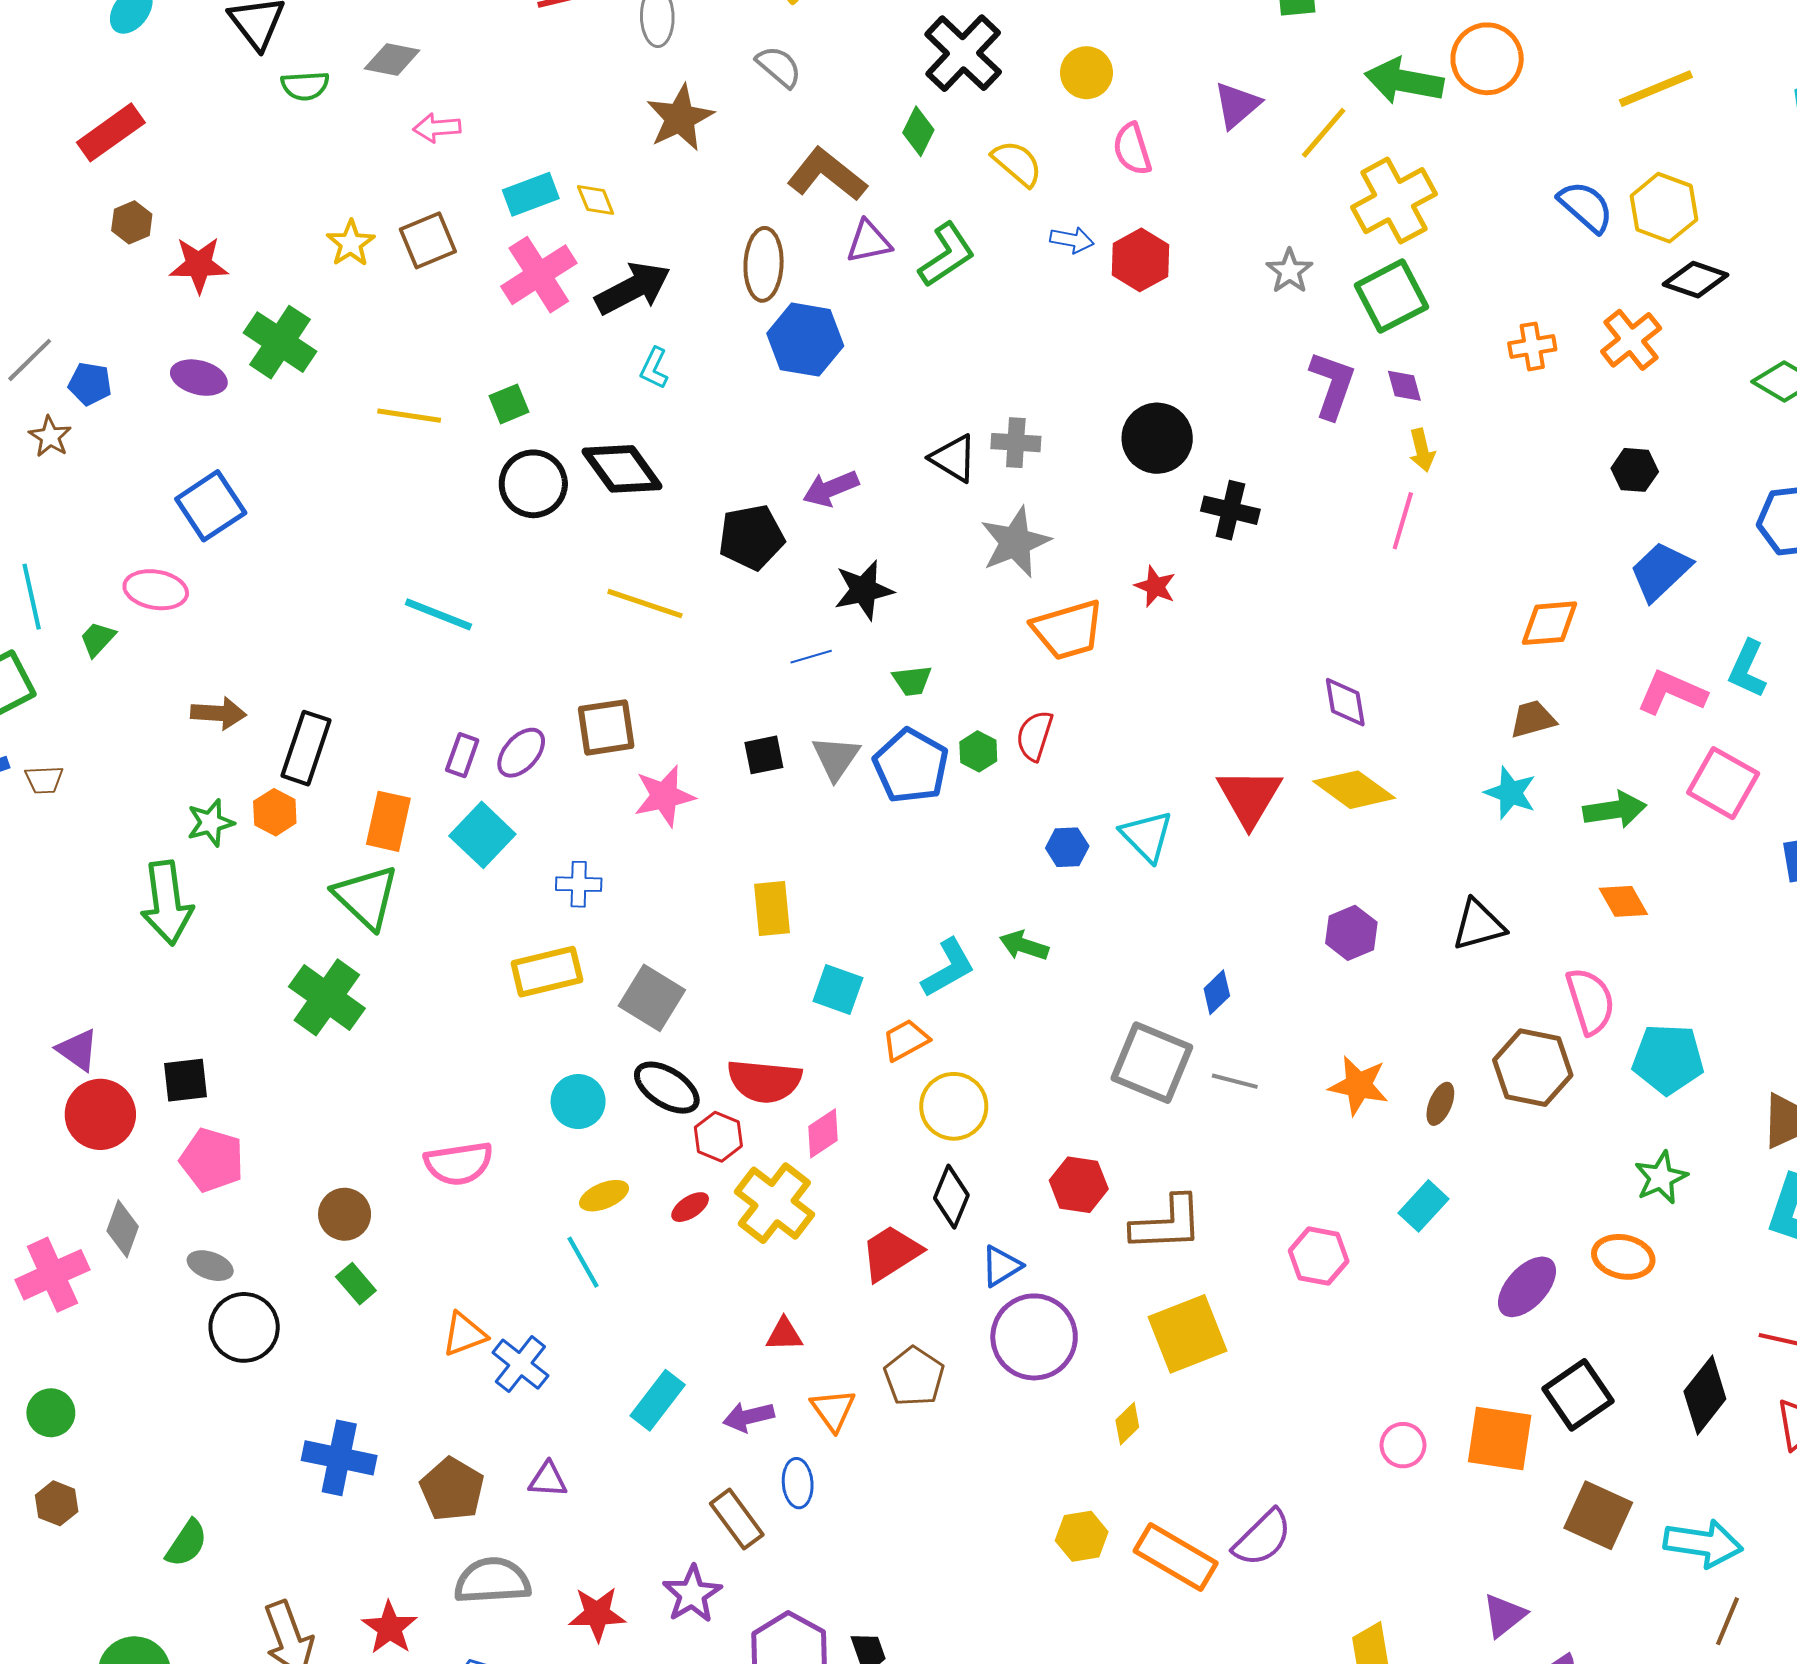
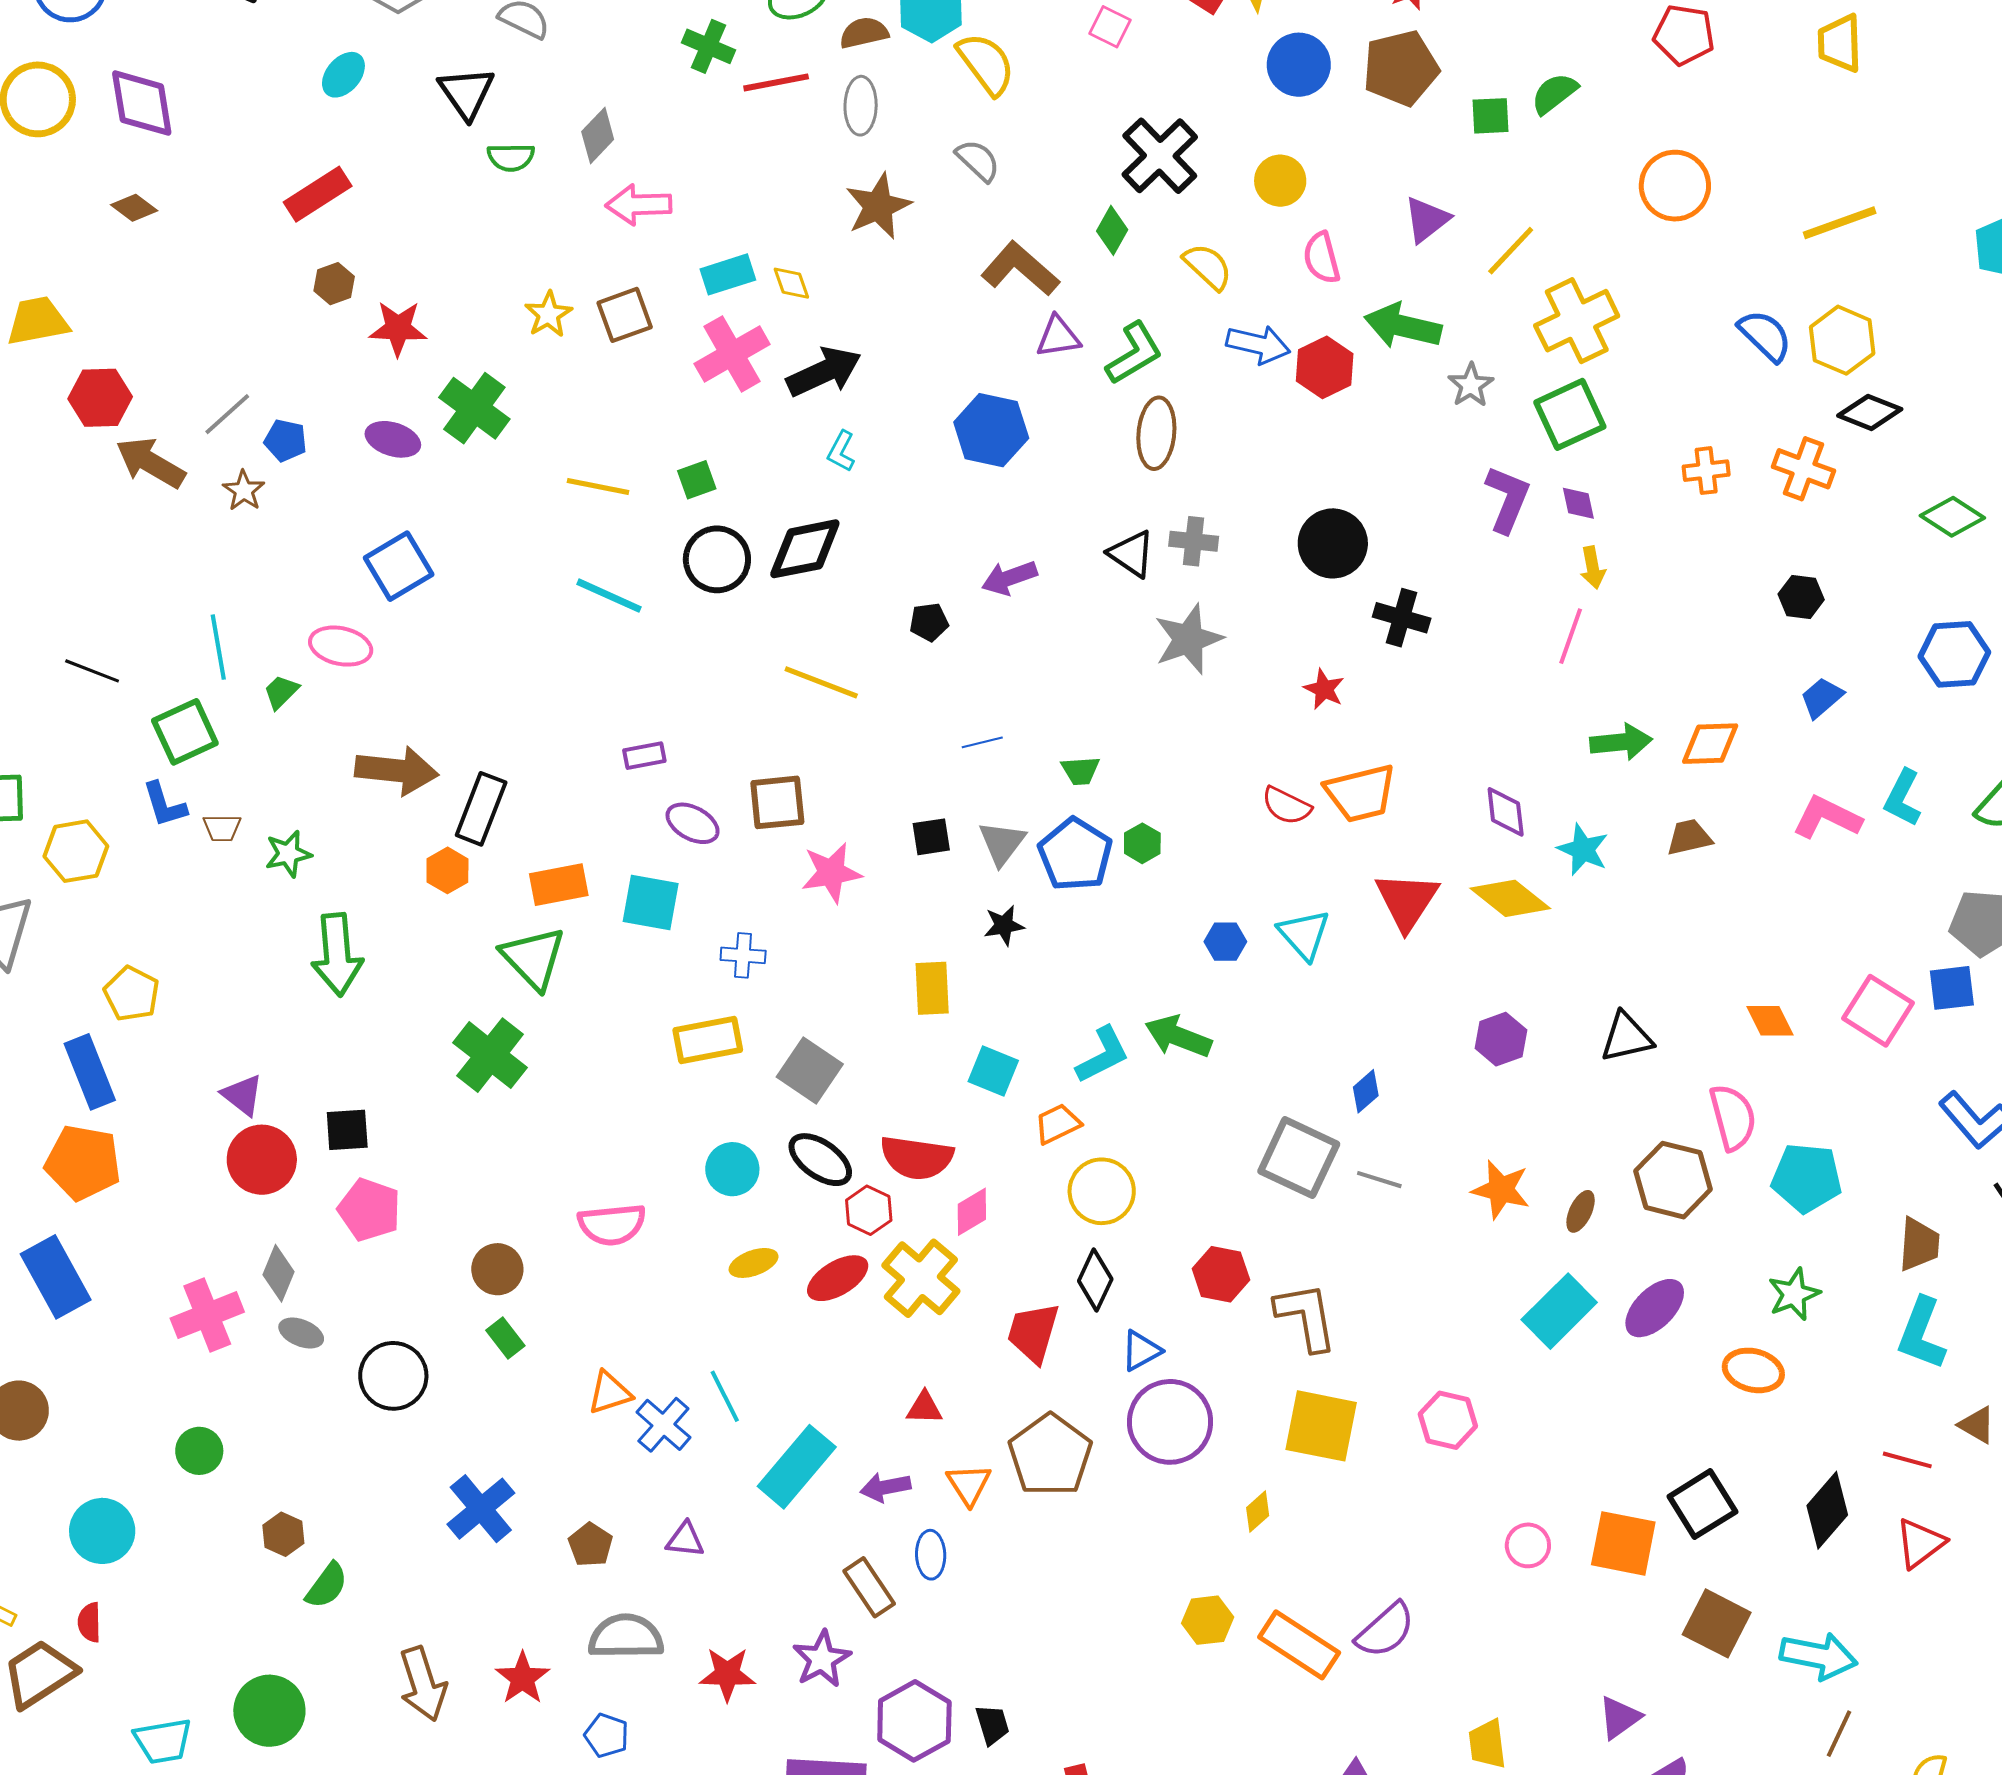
gray diamond: (392, 60) -> (598, 136), turned -60
green arrow: (1404, 81) -> (1403, 326), moved
pink arrow: (437, 128) -> (639, 205), size x1.4
blue arrow: (1072, 240) -> (1258, 344), size x1.5
brown ellipse: (764, 264) -> (1156, 433), moved
orange cross: (1631, 340) -> (1804, 469), turned -34
black diamond: (622, 469) -> (805, 549), turned -68
black pentagon: (751, 537) -> (929, 622), size x0.6
blue trapezoid: (1661, 571) -> (1822, 698), size x0.7
black star: (864, 590) -> (1004, 925), moved, size x0.7
cyan line: (438, 614) -> (609, 596), moved
orange trapezoid: (1068, 630) -> (1361, 793), moved
brown arrow: (218, 713) -> (397, 770), size x1.5
red semicircle: (1035, 736) -> (1286, 806), moved, turned -84
purple ellipse: (521, 753) -> (693, 823), turned 74
purple rectangle: (462, 755) -> (644, 756), moved, turned 57
pink square: (1723, 783) -> (1878, 1011), moved
cyan star: (1510, 793) -> (1583, 850), moved
green arrow: (1615, 810) -> (1621, 742), moved
orange rectangle: (388, 821) -> (559, 885), turned 64
green star: (211, 823) -> (288, 854), moved
cyan square: (482, 835) -> (651, 902), turned -36
green arrow: (1024, 946) -> (1178, 1036), size x1.4
cyan rectangle: (1423, 1206) -> (1559, 1311), size x1.5
red ellipse: (690, 1207) -> (838, 1278), size x1.6
brown L-shape: (1167, 1224) -> (1306, 1317), turned -100
red trapezoid: (891, 1253) -> (1033, 1333), turned -44
pink hexagon: (1319, 1256) -> (1448, 1420), moved
cyan line: (583, 1262) -> (725, 1396), moved
gray ellipse: (210, 1266) -> (301, 1333), moved
purple ellipse: (1527, 1287) -> (1655, 1308), moved
yellow square: (1188, 1334) -> (1321, 1426), turned 30
brown pentagon: (914, 1376) -> (1050, 1455), size x1.4
cyan rectangle: (658, 1400) -> (797, 1467), size x1.4
blue cross: (339, 1458) -> (481, 1509), turned 36
brown pentagon: (452, 1489) -> (590, 1545), size x0.7
brown hexagon: (57, 1503) -> (283, 1534), moved

